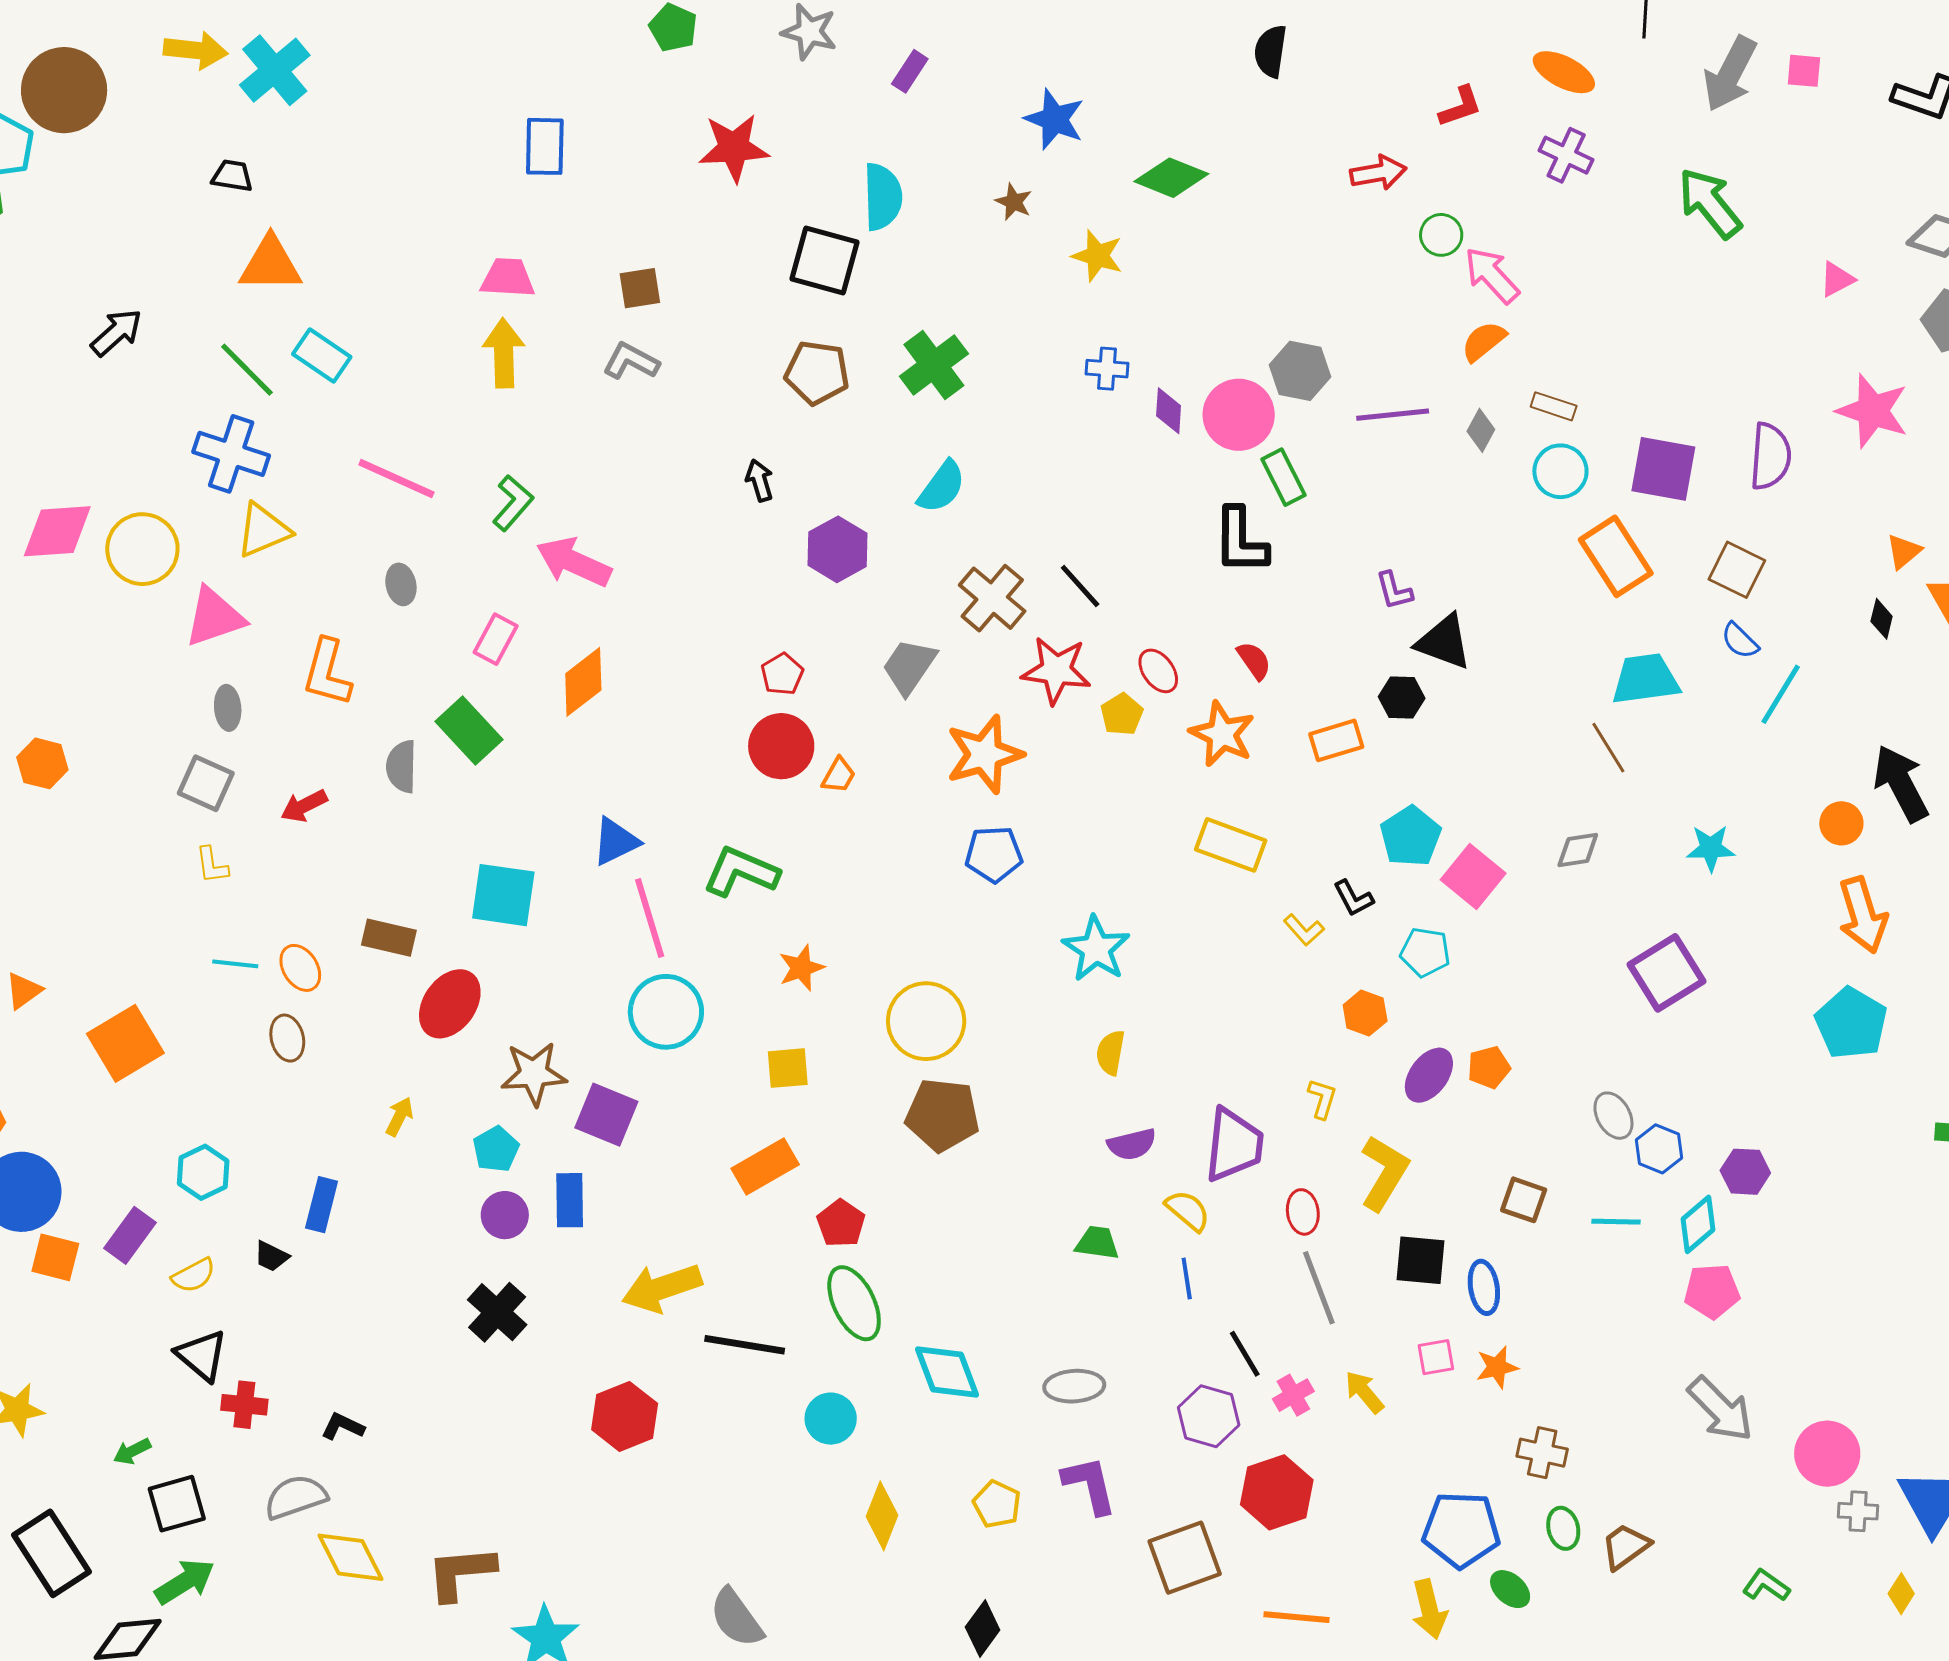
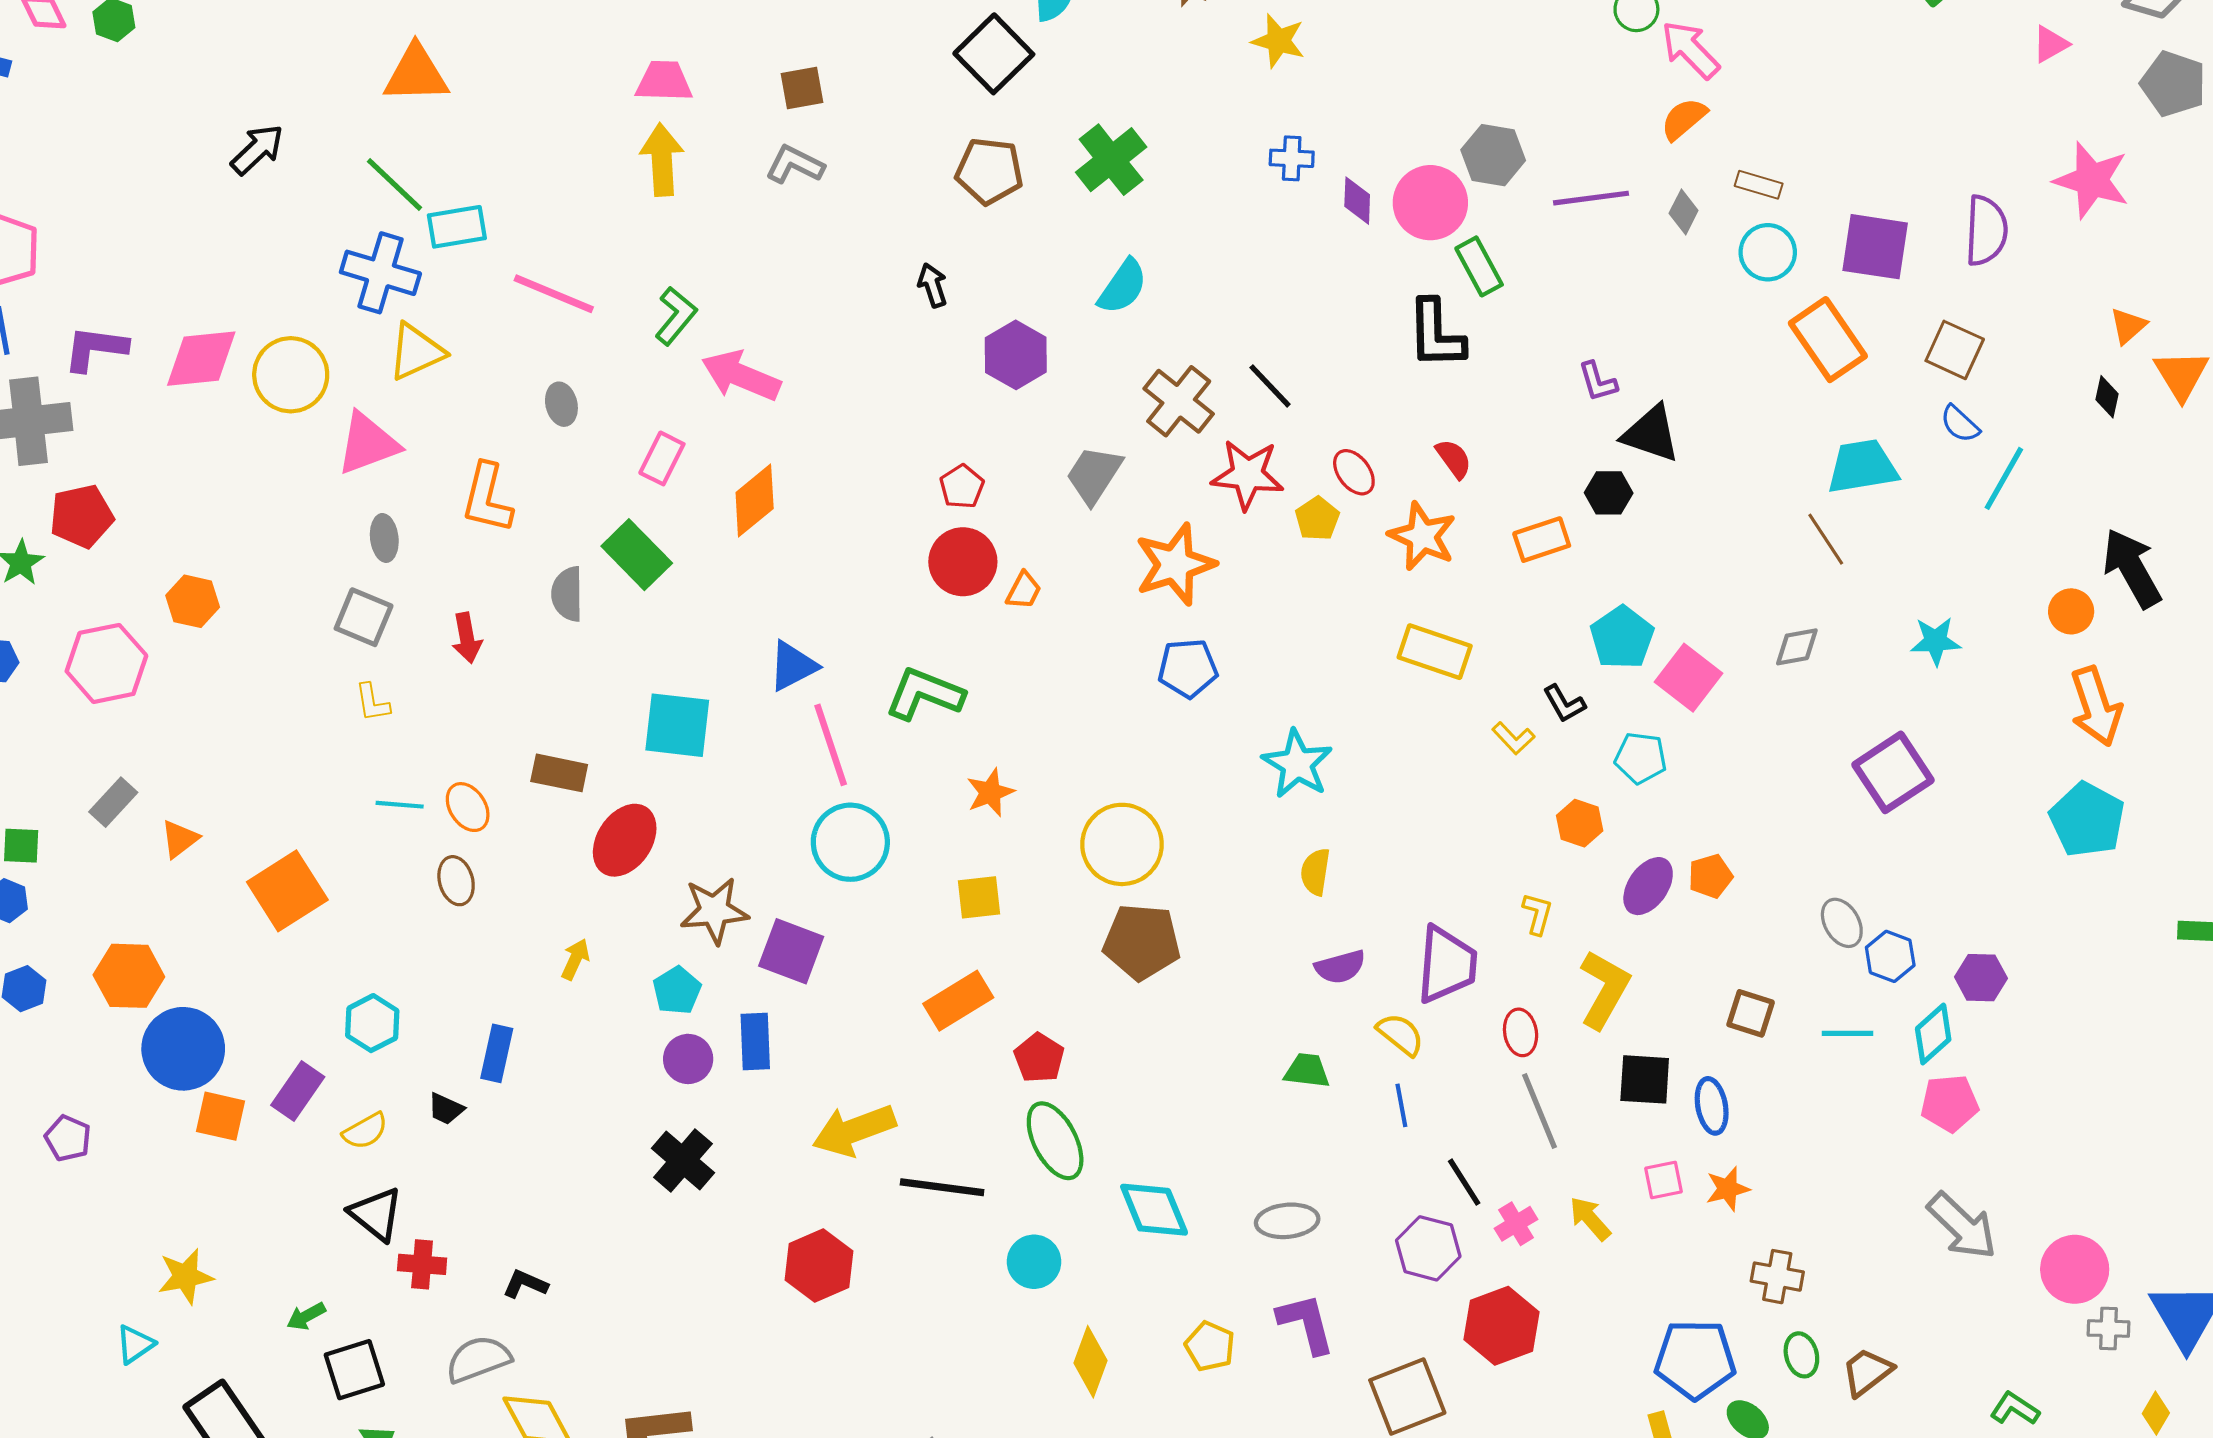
black square: (824, 261) -> (994, 54), turned 32
cyan rectangle: (322, 356) -> (457, 227), moved, turned -42
red arrow: (304, 806) -> (467, 638), turned -72

